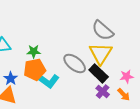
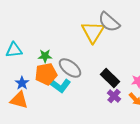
gray semicircle: (103, 30) -> (109, 22), moved
yellow triangle: (101, 53) -> (93, 32), moved
gray ellipse: (75, 63) -> (70, 68), moved

